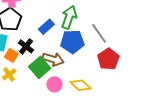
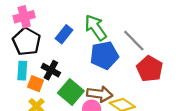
green arrow: (69, 17) -> (96, 28), turned -45
blue rectangle: (46, 27) -> (64, 34), moved
brown arrow: (53, 59) -> (100, 94), moved

